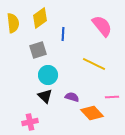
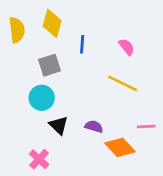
yellow diamond: (40, 18) -> (52, 23), turned -40
pink semicircle: (102, 26) -> (127, 47), moved, size x0.6
cyan circle: (48, 75) -> (42, 98), moved
pink cross: (30, 122) -> (39, 159), turned -35

